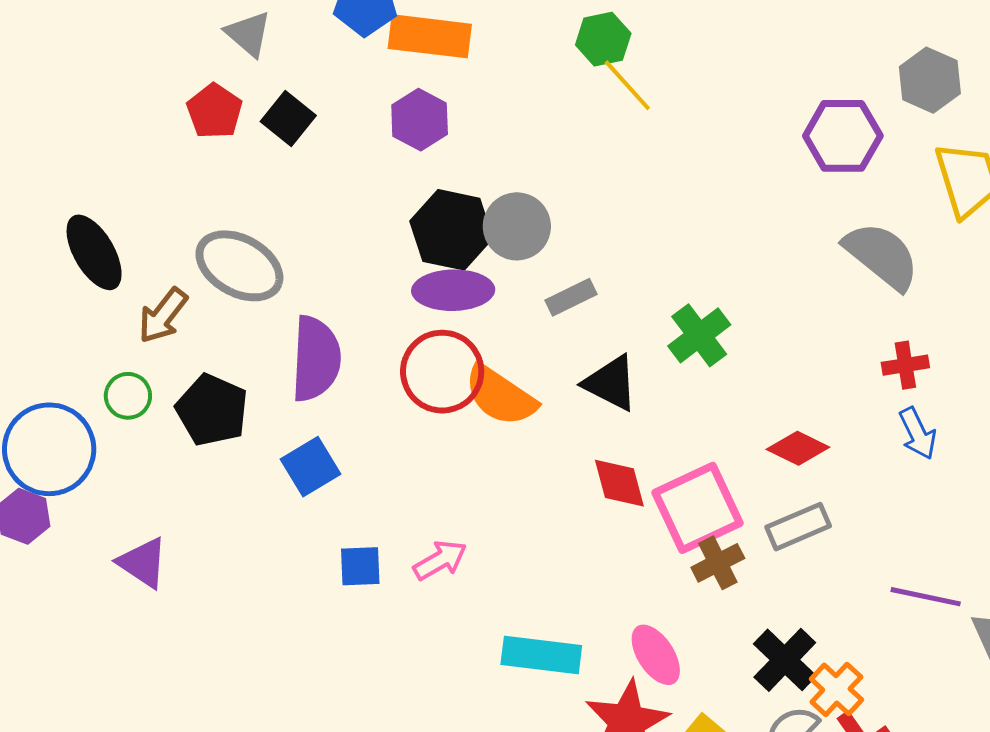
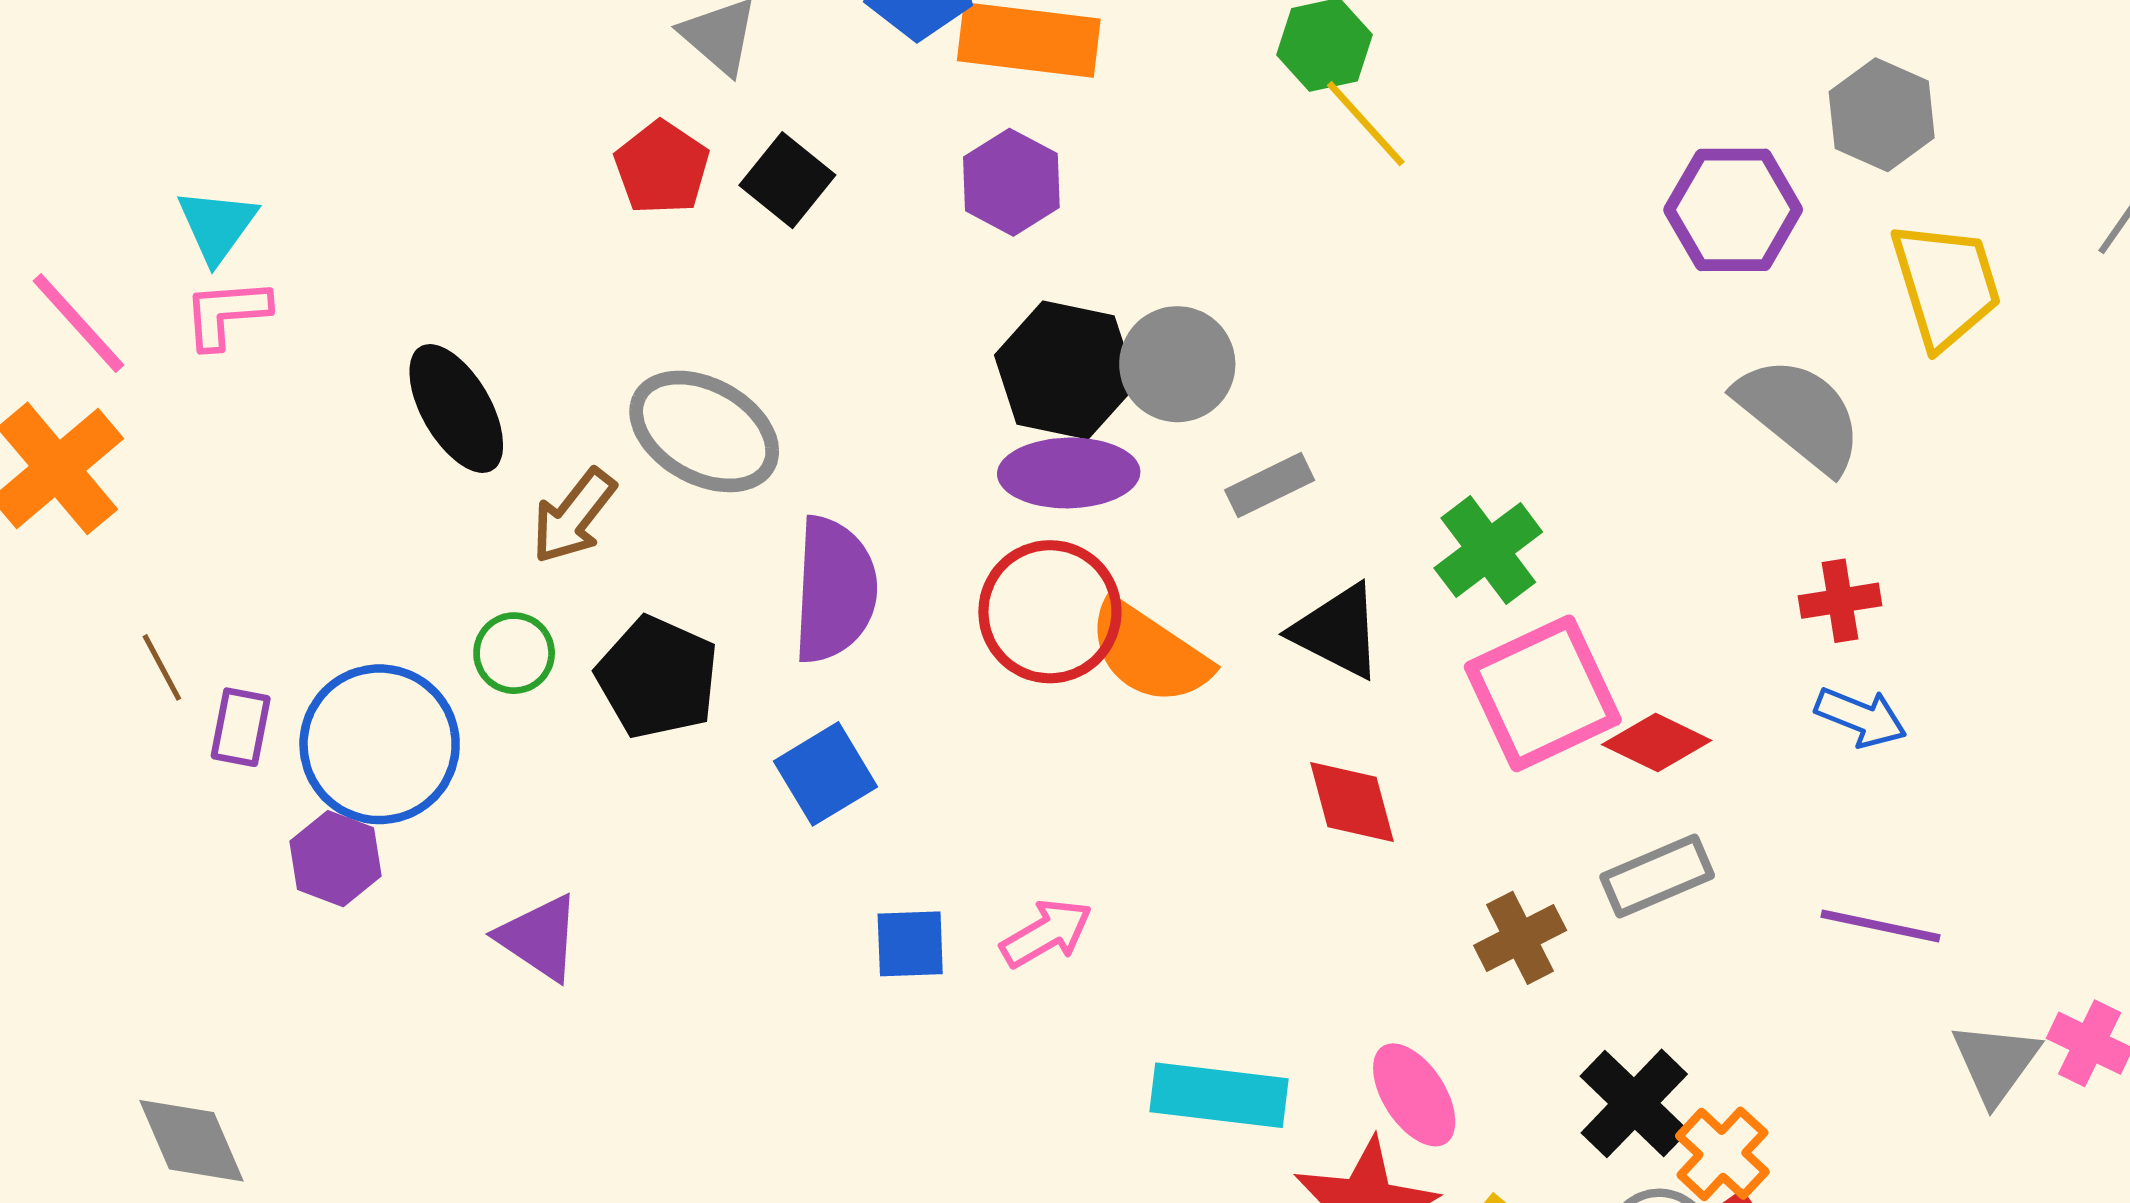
blue arrow: (918, 433) -> (1861, 717), turned -42
pink square: (697, 508) -> (1543, 693), moved
purple line: (926, 597) -> (1881, 926), moved

